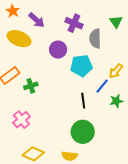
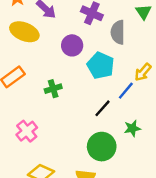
cyan pentagon: (81, 66) -> (101, 65), turned 30
green cross: (31, 86) -> (53, 89), moved
black line: (83, 101) -> (103, 108), turned 49
green star: (116, 101) -> (132, 128), moved

